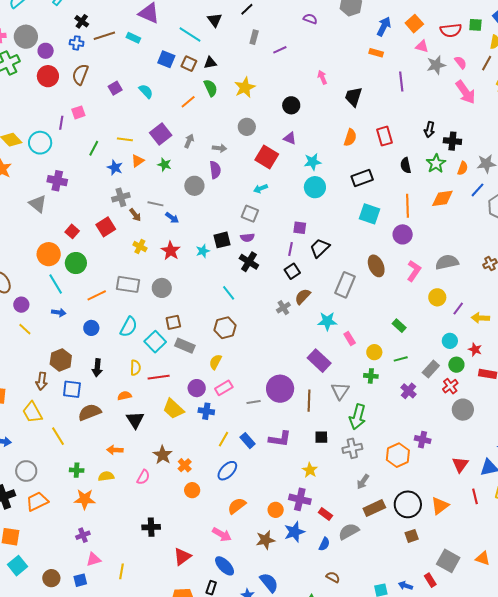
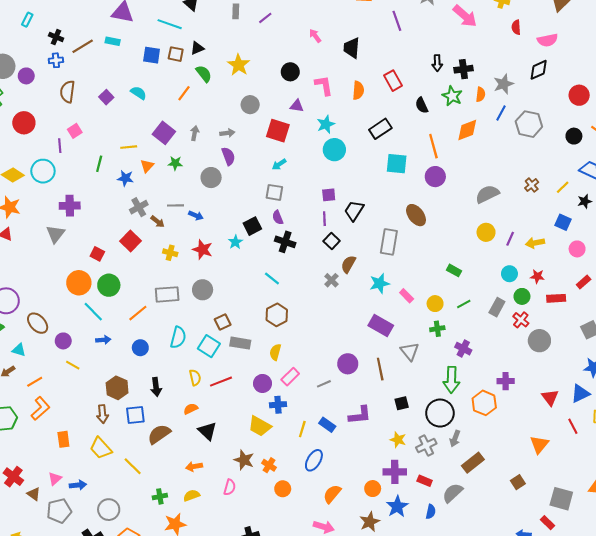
red circle: (48, 76) -> (24, 123), moved
gray triangle: (38, 204) -> (55, 234), turned 42
purple semicircle: (247, 238) -> (278, 217), turned 88
pink L-shape: (414, 271) -> (324, 85), moved, turned -30
purple circle: (280, 389) -> (348, 364), size x0.7
purple cross: (408, 391) -> (463, 349), moved
yellow trapezoid: (173, 409) -> (260, 426), moved
green arrow: (358, 417) -> (451, 380), moved
gray cross: (352, 448) -> (426, 446), moved
black circle: (408, 504) -> (440, 413), moved

